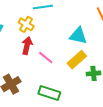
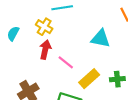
yellow rectangle: (77, 60) -> (89, 79), moved

